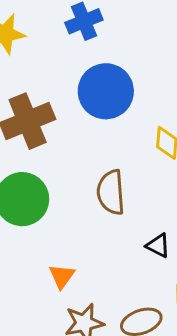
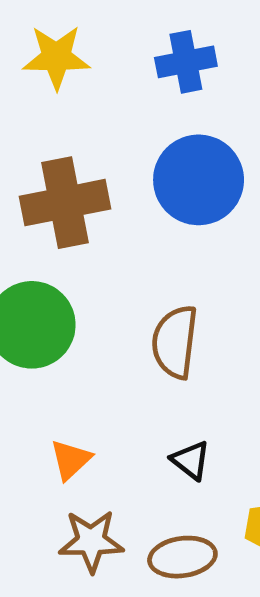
black triangle: (158, 245) -> (191, 460), moved

